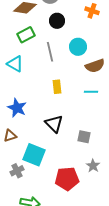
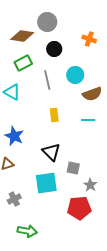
gray square: (84, 137) -> (73, 168), moved
cyan square: (34, 155) -> (46, 183), moved, turned -30
gray star: (93, 166) -> (90, 185), moved
red pentagon: (67, 179) -> (79, 208), moved

